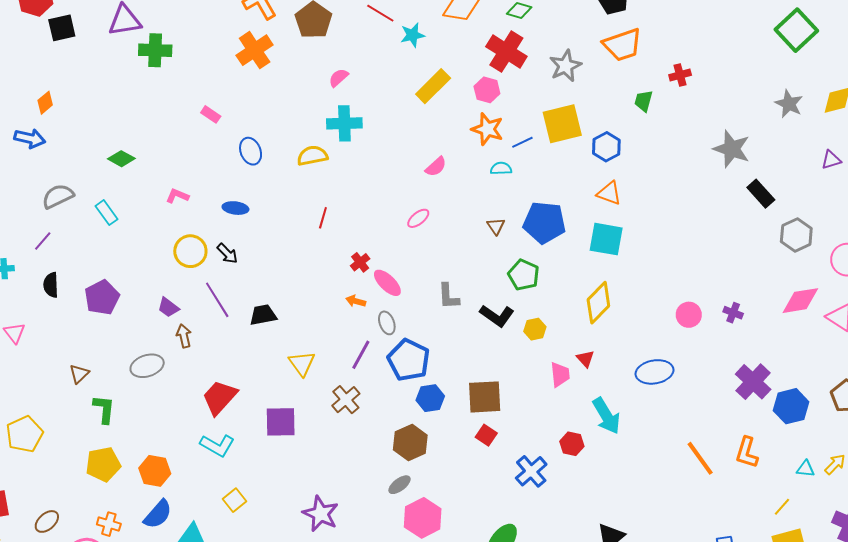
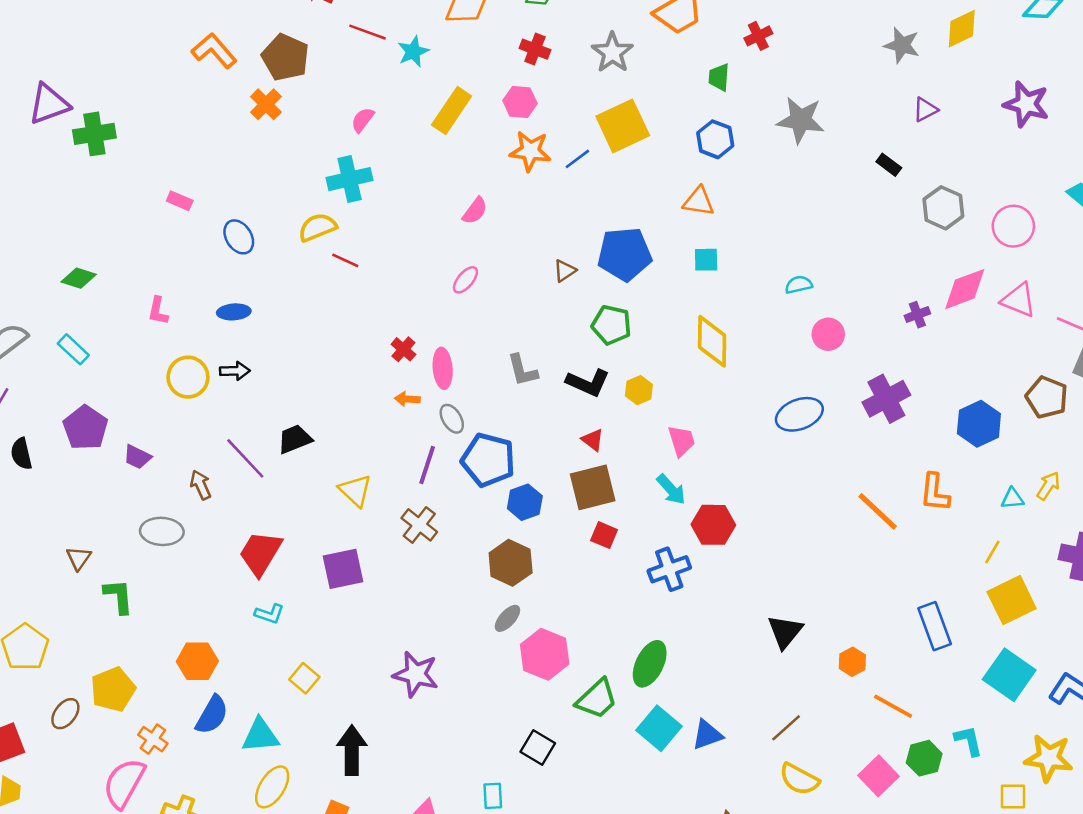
orange cross: (255, 50) -> (266, 104), moved, size x0.7
red cross: (506, 51) -> (535, 49), size x0.6
pink semicircle: (338, 78) -> (363, 120), moved
blue hexagon: (606, 147) -> (715, 139), moved
gray star: (732, 149) -> (801, 120), moved
purple triangle: (831, 160) -> (925, 110), moved
cyan semicircle: (501, 168) -> (799, 285), moved
black rectangle: (761, 194) -> (889, 165), size x0.7
pink L-shape: (177, 196) -> (158, 311), turned -90
red line: (323, 218) -> (345, 260), moved, turned -70
brown triangle: (496, 226) -> (565, 271), turned 42
cyan square: (606, 239) -> (706, 260), size x0.6
black arrow: (227, 253) -> (235, 371), turned -35
pink ellipse: (387, 283) -> (443, 368), turned 52
purple pentagon: (102, 298) -> (85, 428), moved
purple line: (217, 300) -> (245, 458), moved
yellow diamond: (598, 303) -> (712, 341), turned -33
purple trapezoid: (168, 307) -> (137, 457), moved
purple cross: (733, 313) -> (917, 315), moved, turned -30
red triangle: (585, 359) -> (593, 440), moved
gray ellipse: (147, 366) -> (162, 531), turned 32
purple cross: (753, 382) -> (886, 399), moved, turned 30
cyan arrow: (606, 416) -> (671, 489), moved, size x0.7
red hexagon: (572, 444) -> (713, 525), size x1.4
cyan L-shape: (217, 445) -> (269, 614), size x0.7
yellow pentagon: (103, 464) -> (113, 689), moved
blue cross: (531, 471) -> (669, 569), turned 32
brown ellipse: (47, 521) -> (65, 714), moved
orange cross: (109, 524) -> (153, 739), turned 30

